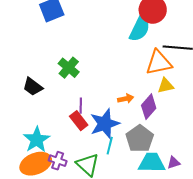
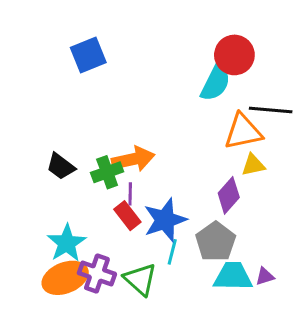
green cross: (69, 68) -> (107, 172), moved, turned 30
orange arrow: (126, 99) -> (133, 159), moved, size x1.8
purple cross: (58, 161) -> (97, 274), size x1.4

